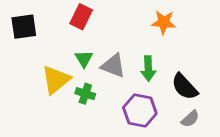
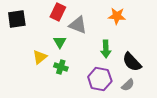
gray triangle: (113, 66) -> (78, 25), moved
yellow triangle: (56, 80) -> (40, 57), size x0.7
gray semicircle: (190, 119) -> (128, 85), moved

